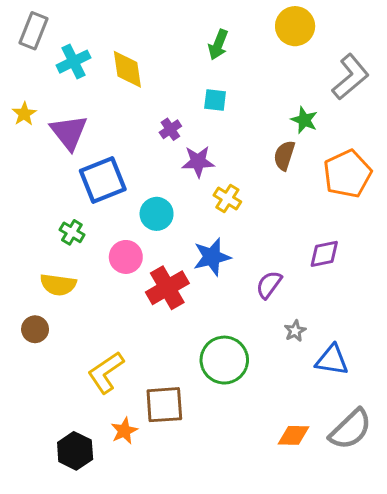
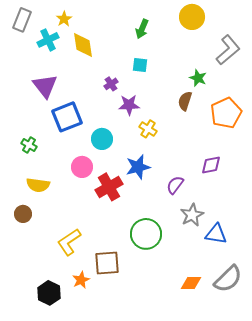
yellow star: (24, 114) -> (64, 19), moved
green cross: (72, 232) -> (29, 145), moved
gray star: (295, 331) -> (192, 215), size x1.6

